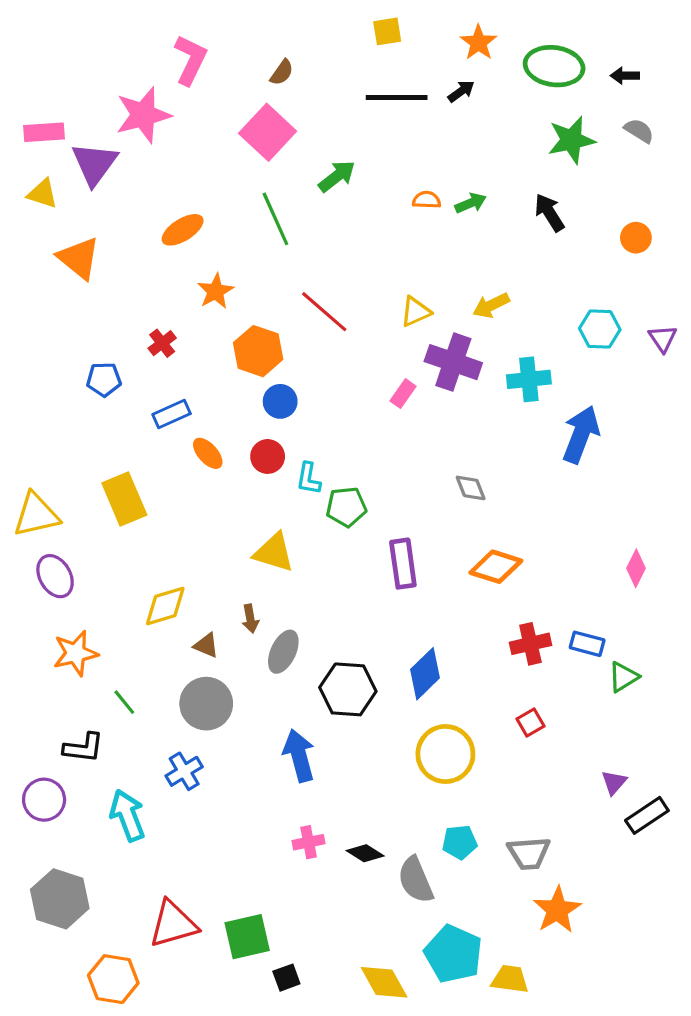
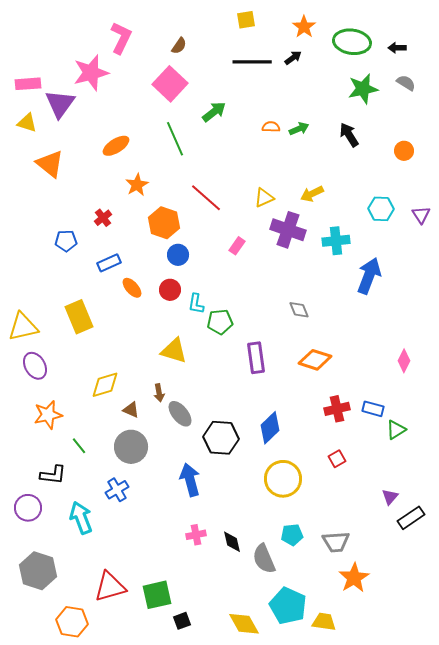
pink rectangle: (403, 394) -> (237, 246), moved
gray ellipse: (283, 652) -> (180, 414), turned -64
black diamond: (365, 853) -> (232, 542), turned 45

